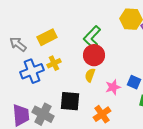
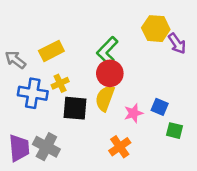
blue cross: (32, 71) -> (33, 93), turned 30
yellow semicircle: (90, 75) -> (105, 98), size x1.5
black square: (70, 101) -> (75, 108), moved

